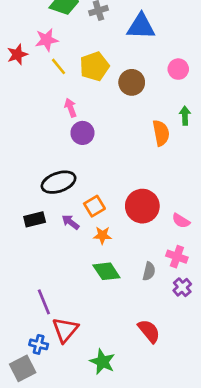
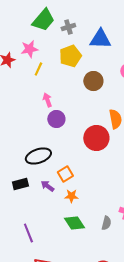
yellow line: (59, 66) -> (38, 69), turned 64
yellow pentagon: (94, 66) -> (70, 56), moved
red circle: (142, 206) -> (96, 138), moved
purple line: (44, 302) -> (28, 233), moved

